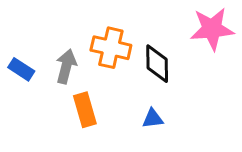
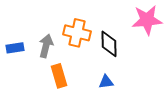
blue rectangle: (21, 69) -> (15, 48), turned -42

